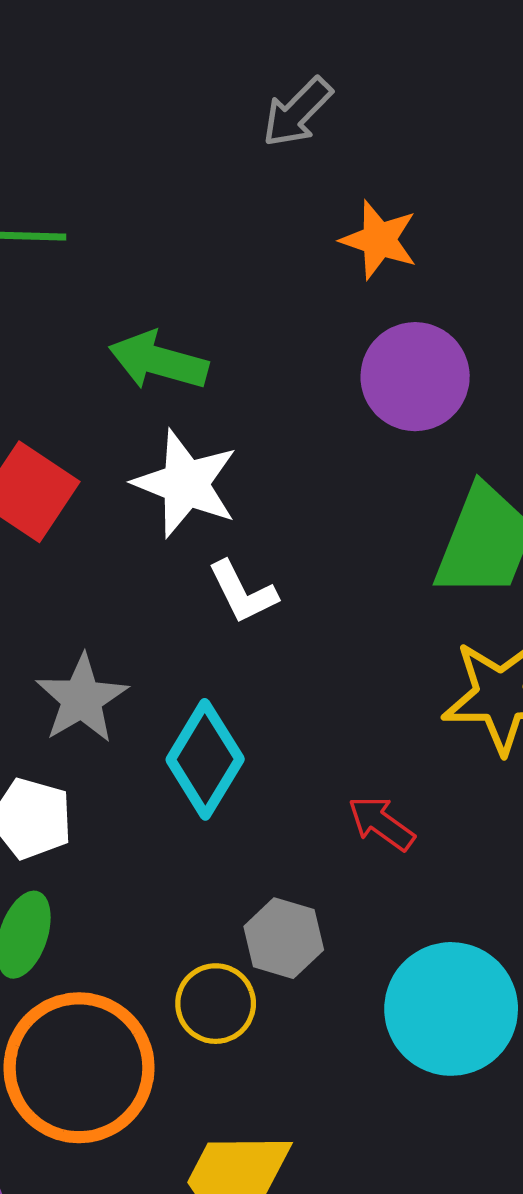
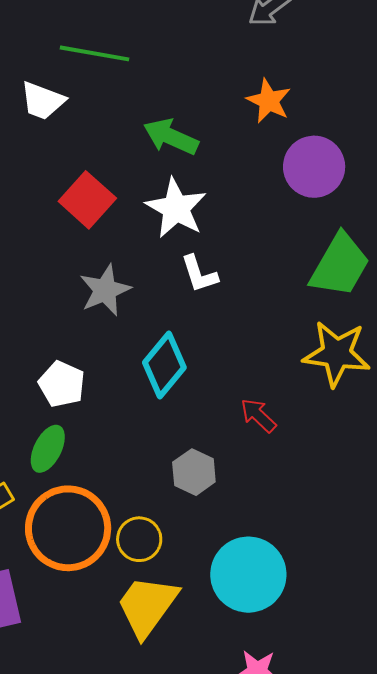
orange star: (379, 240) -> (269, 101), moved
gray star: (82, 699) -> (105, 290), moved
yellow circle: (216, 1004) -> (139, 539), moved
cyan circle: (451, 1009) -> (248, 575), moved

